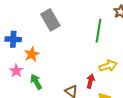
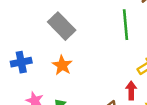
orange star: (32, 54) -> (62, 65), moved

